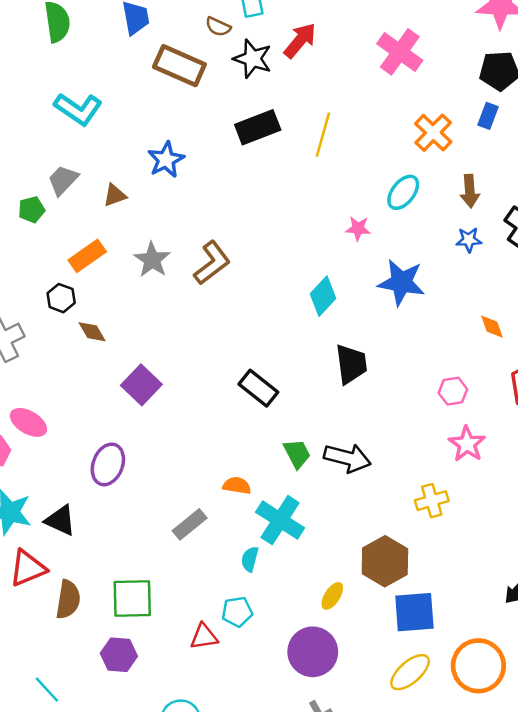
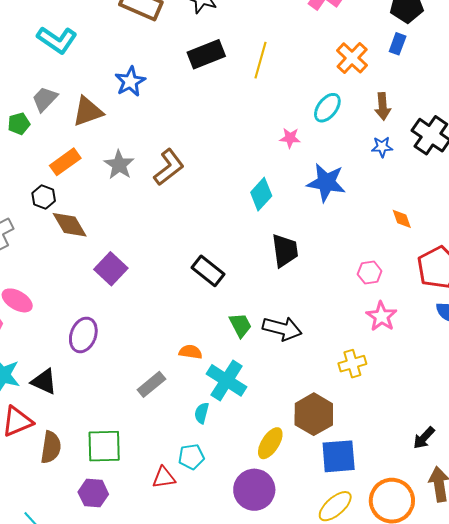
brown triangle: (115, 195) -> (88, 111), size x1.6
brown diamond: (92, 332) -> (70, 225), size x1.5
yellow ellipse: (332, 596) -> (270, 443), size x1.4

